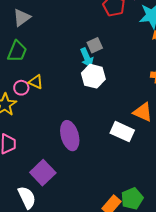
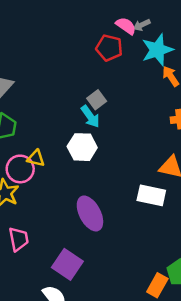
white hexagon: (93, 76) -> (82, 147), moved
pink circle: (21, 88) -> (20, 169), size x1.5

